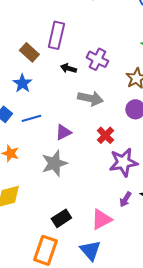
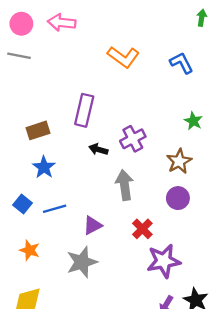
brown rectangle: (29, 52) -> (38, 130), moved, turned -60
purple cross: (97, 59) -> (133, 139), turned 35
gray arrow: (90, 98) -> (125, 185), turned -110

